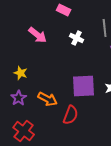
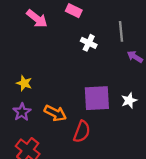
pink arrow: (38, 35) -> (37, 19), moved

